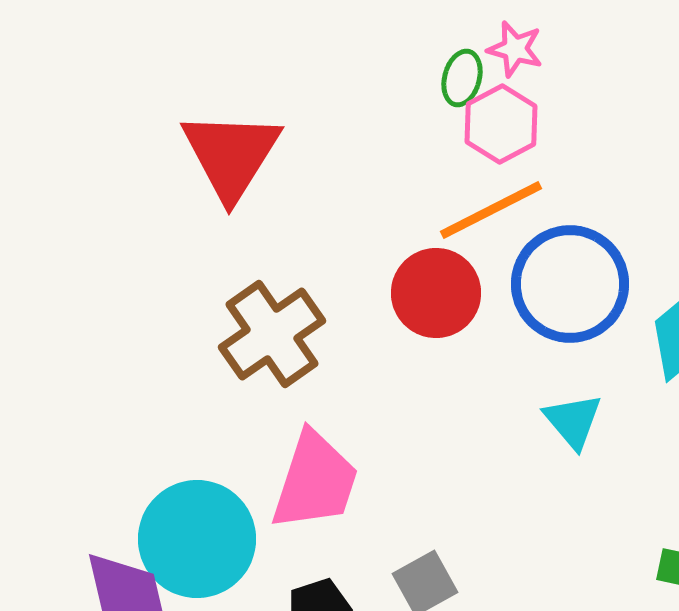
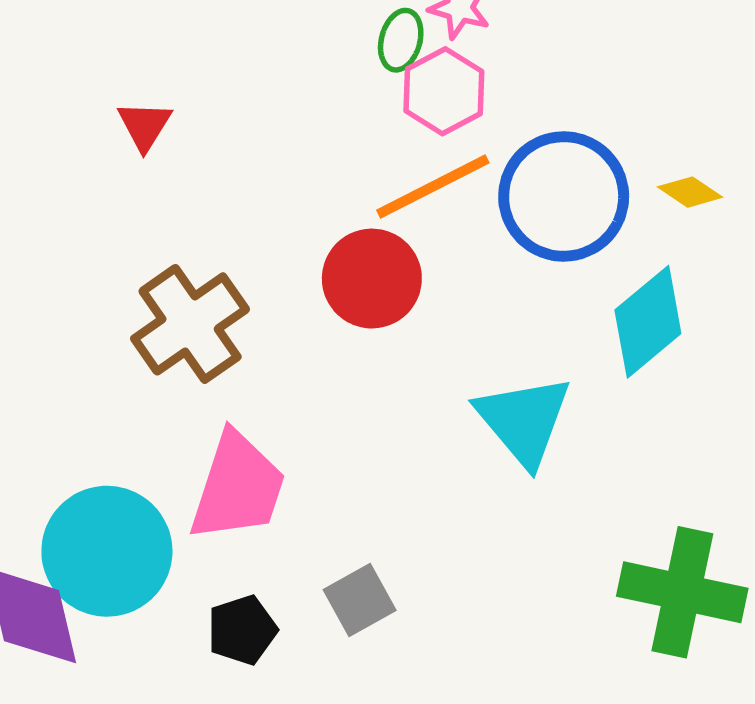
red triangle: (231, 155) -> (145, 126), size x0.5
blue circle: (570, 284) -> (564, 196), moved
cyan triangle: (573, 421) -> (524, 420), size x1.5

